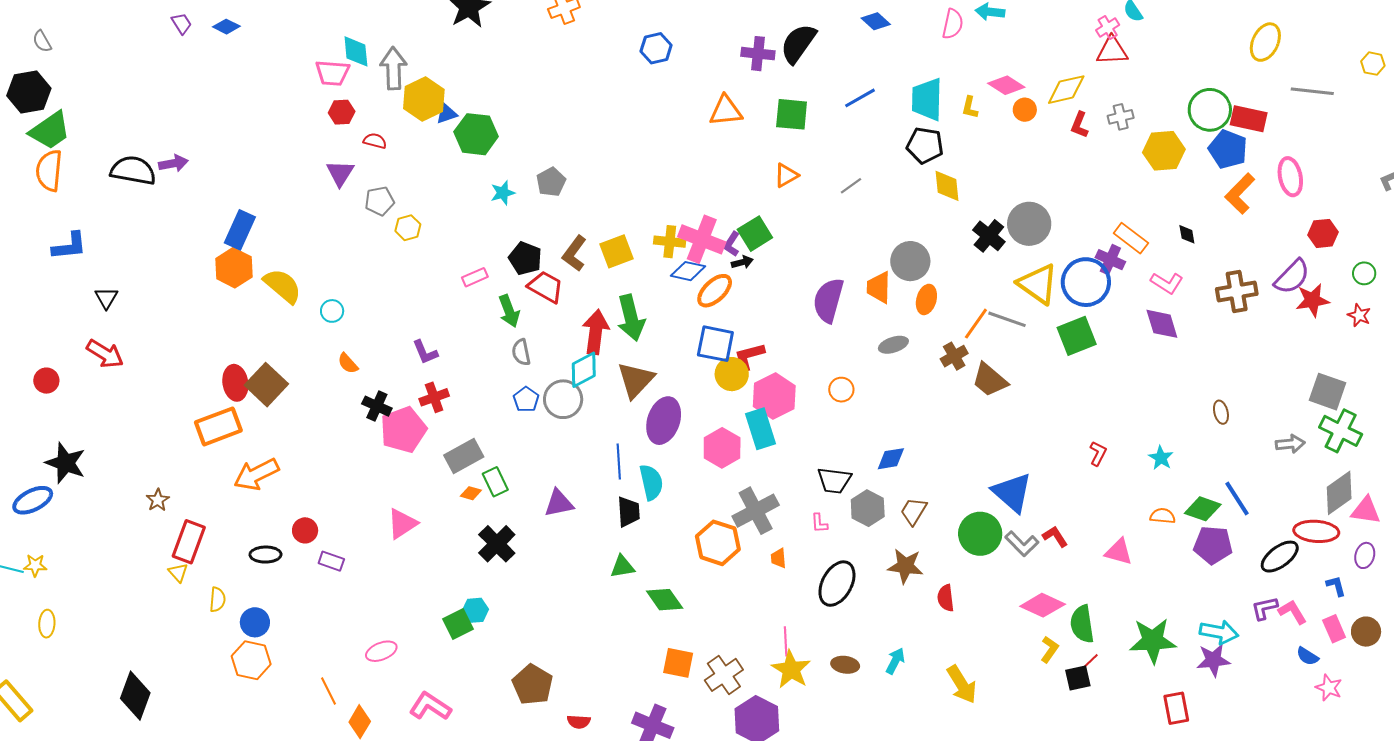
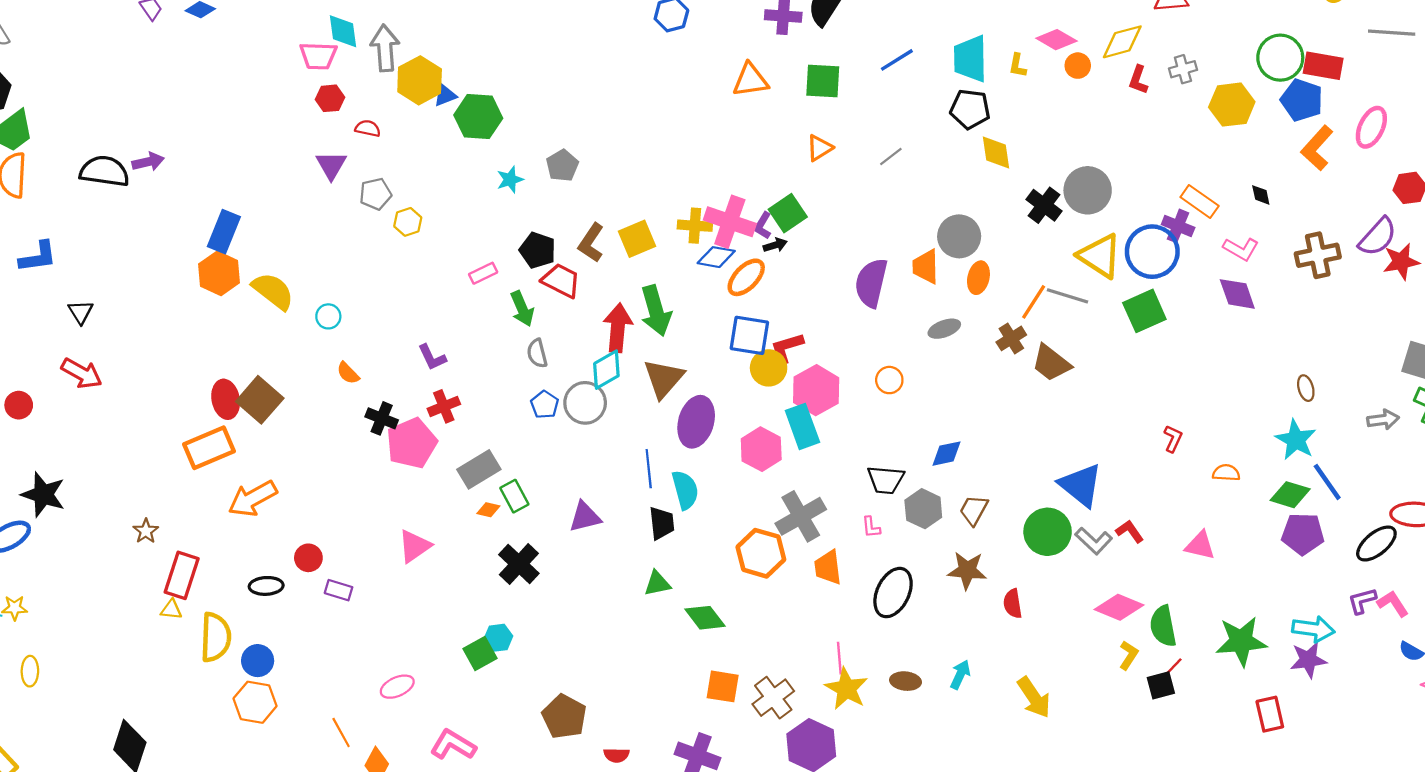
pink ellipse: (1290, 177) -> (1371, 127), turned 39
cyan star: (1161, 458) -> (1296, 440), moved, size x1.5
orange semicircle: (1163, 516) -> (1226, 473), moved
orange trapezoid: (779, 558) -> (828, 567), size x1.6
yellow triangle: (178, 573) -> (171, 610), turned -40
yellow semicircle: (217, 599) -> (216, 637), size x1.8

